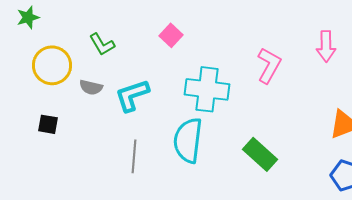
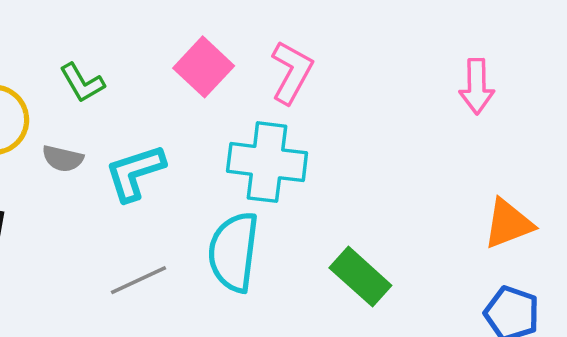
pink square: (171, 35) -> (204, 67), size x1.4
pink L-shape: (269, 65) -> (292, 72), moved
gray line: (134, 156) -> (138, 280), turned 60

